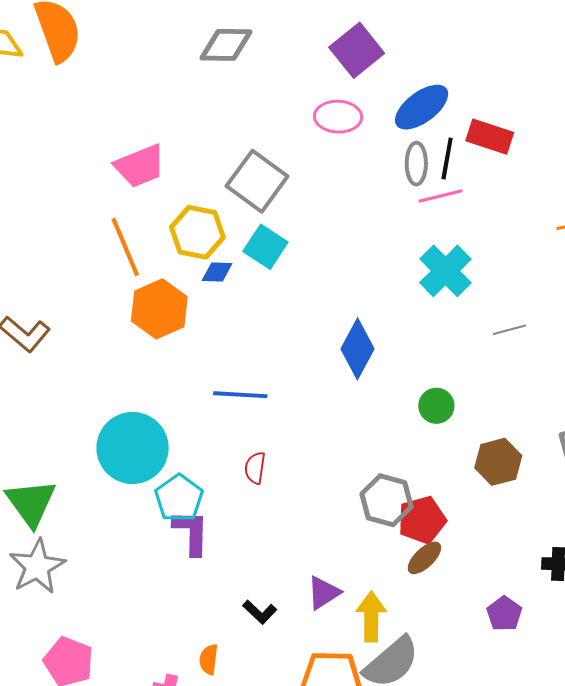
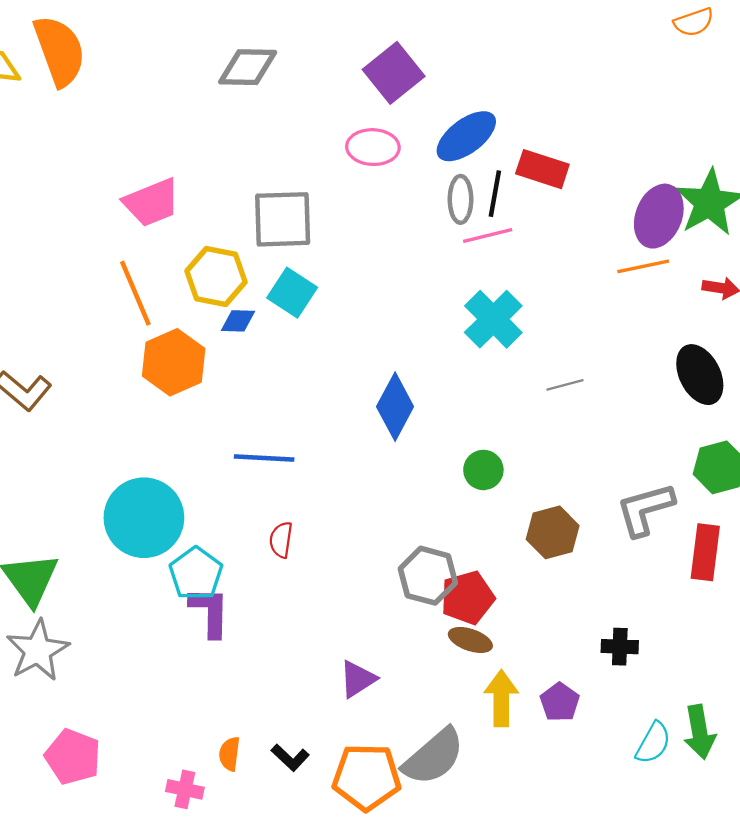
gray square: (257, 181) -> (283, 219), turned -38
brown ellipse: (424, 558) -> (470, 640), turned 63
black L-shape: (260, 612) -> (290, 758), moved
yellow arrow: (371, 617) -> (501, 698), moved

